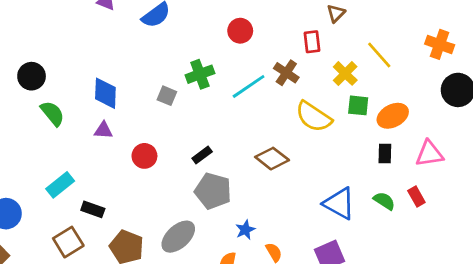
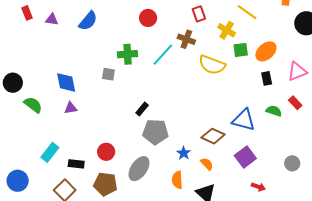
green cross: (200, 74) -> (128, 54), turned 30
red circle: (144, 156) -> (106, 152), moved
brown diamond: (272, 159) -> (213, 136), moved

